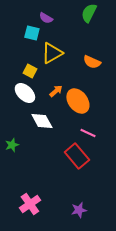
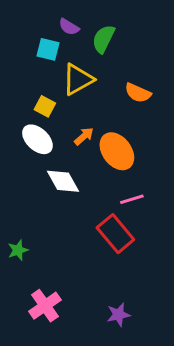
green semicircle: (89, 13) -> (103, 39), moved
pink line: (88, 133) -> (132, 199), turned -42
green star: (12, 145) -> (18, 250), moved

